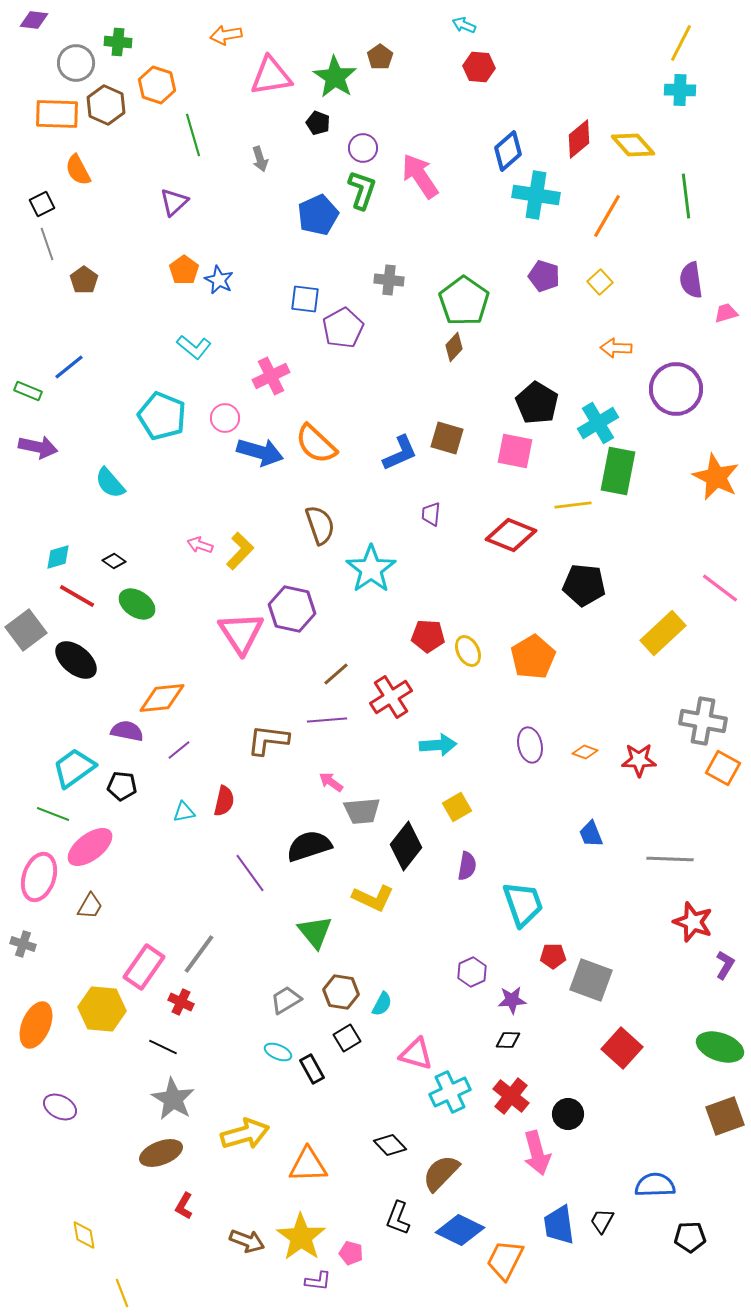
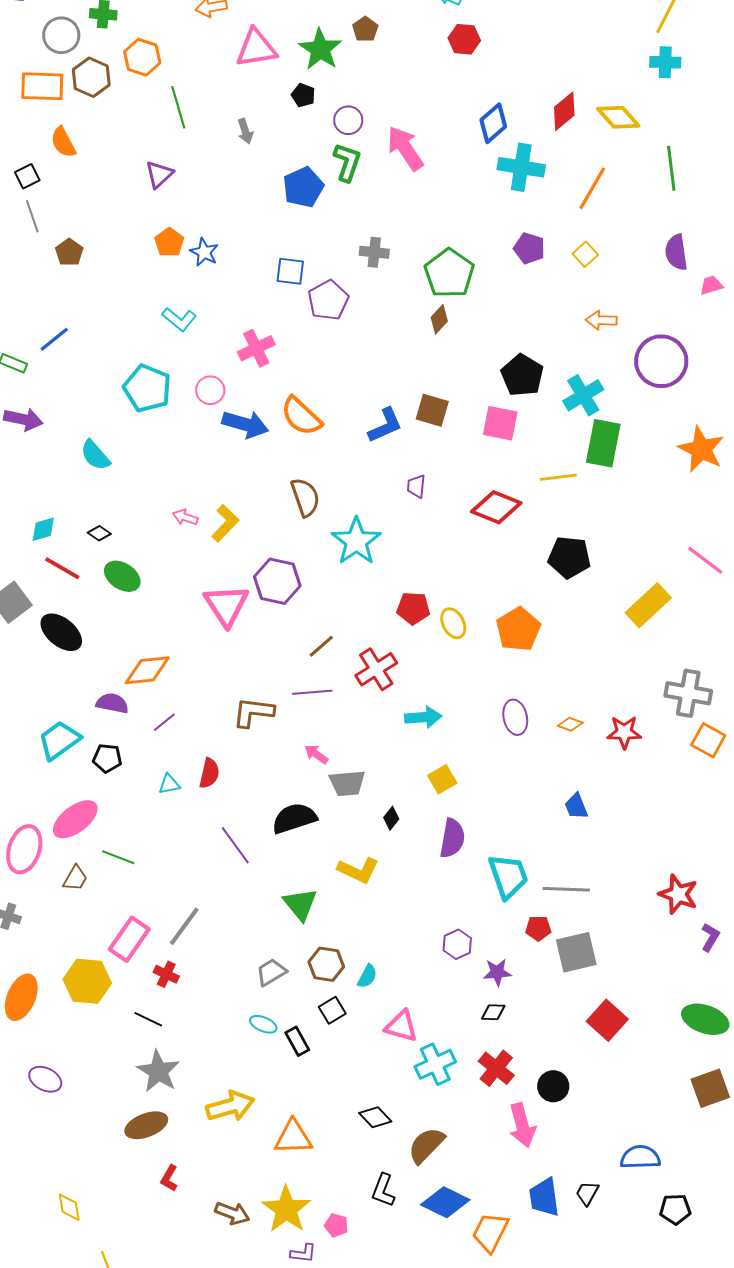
green line: (53, 814) -> (118, 857), moved
black diamond: (406, 846) -> (391, 818), size x0.5
gray line: (670, 859) -> (566, 889), moved
purple semicircle: (467, 866) -> (452, 838), size x1.4
gray square: (591, 980) -> (576, 952), turned -33

